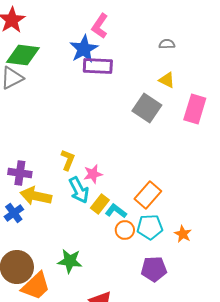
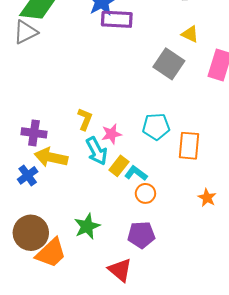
orange rectangle: (148, 195) -> (189, 146), moved, turned -36
cyan pentagon: (150, 227) -> (156, 127), moved
green star: (70, 261) -> (87, 226), turned -30
purple pentagon: (154, 269) -> (141, 235), moved

